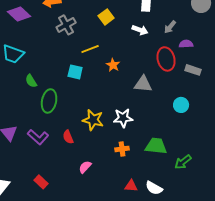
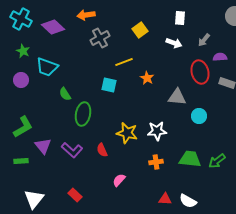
cyan circle: (181, 105) -> (199, 116), moved
green arrow: (183, 162) -> (217, 161), moved

